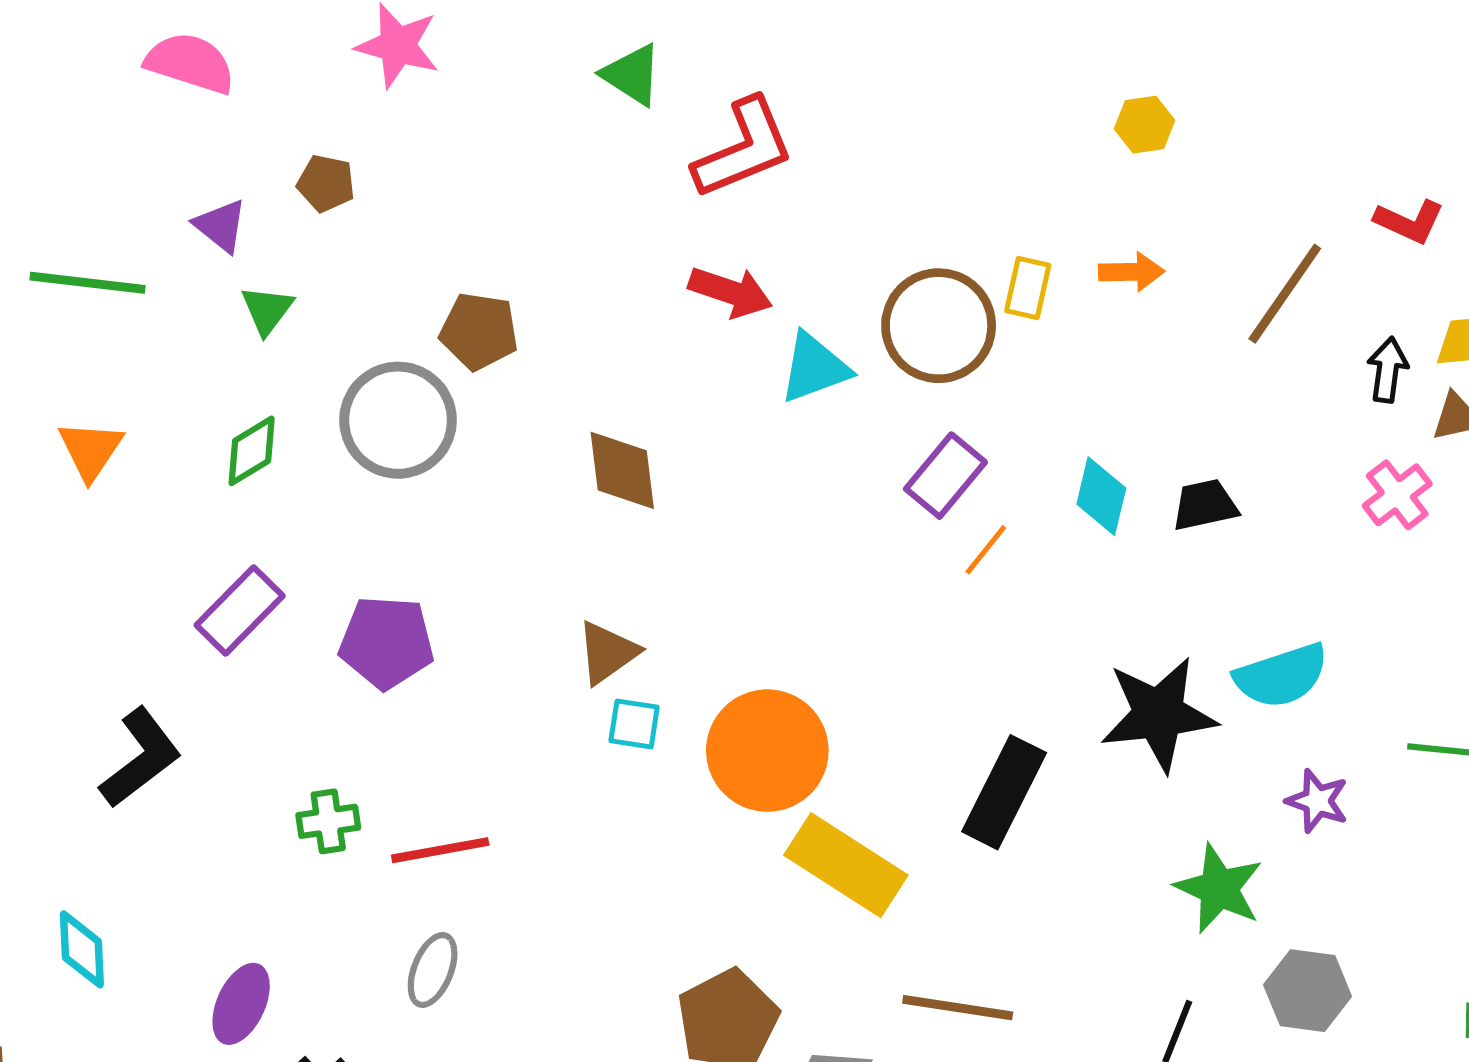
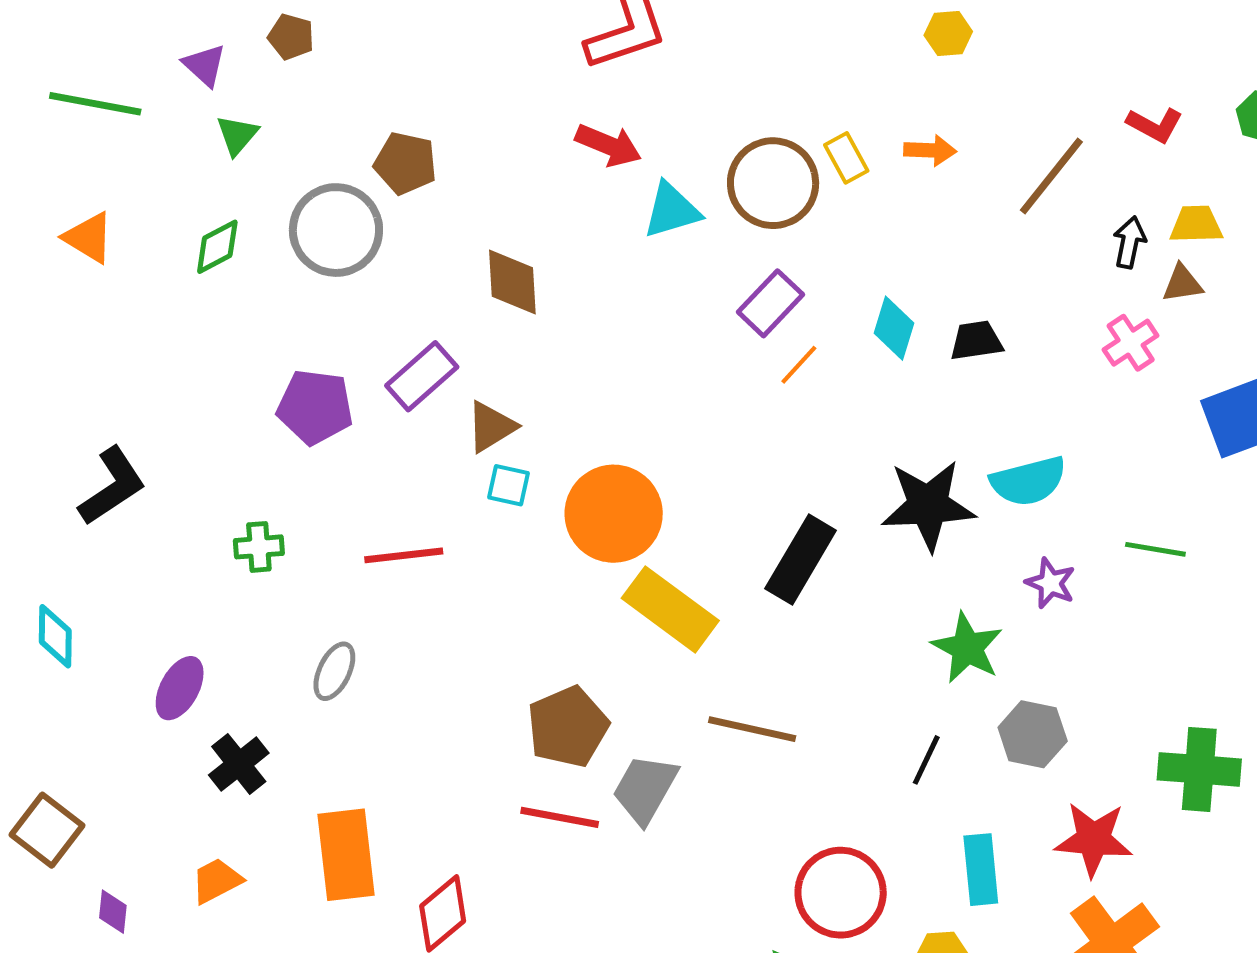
yellow rectangle: (1028, 288) -> (846, 158), turned -45
orange triangle: (91, 450) -> (89, 238), turned -36
purple rectangle: (240, 611) -> (422, 376), moved
red line: (440, 850) -> (404, 555), moved

